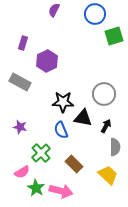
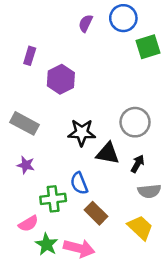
purple semicircle: (54, 10) -> (86, 23), moved
gray rectangle: (20, 82) -> (24, 123), moved
blue semicircle: (61, 130) -> (79, 183), moved
gray semicircle: (115, 147) -> (149, 191), turned 84
green cross: (41, 153) -> (53, 199), turned 36

